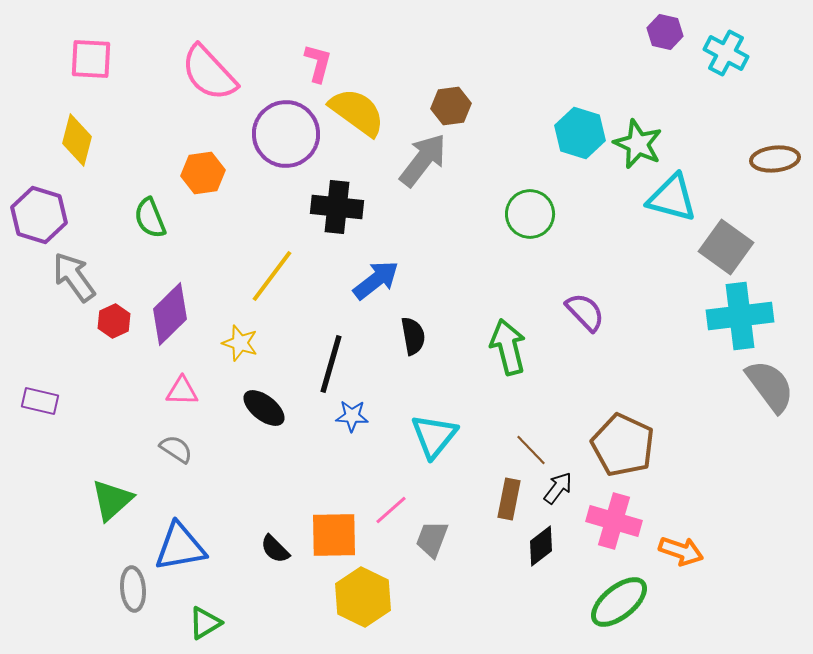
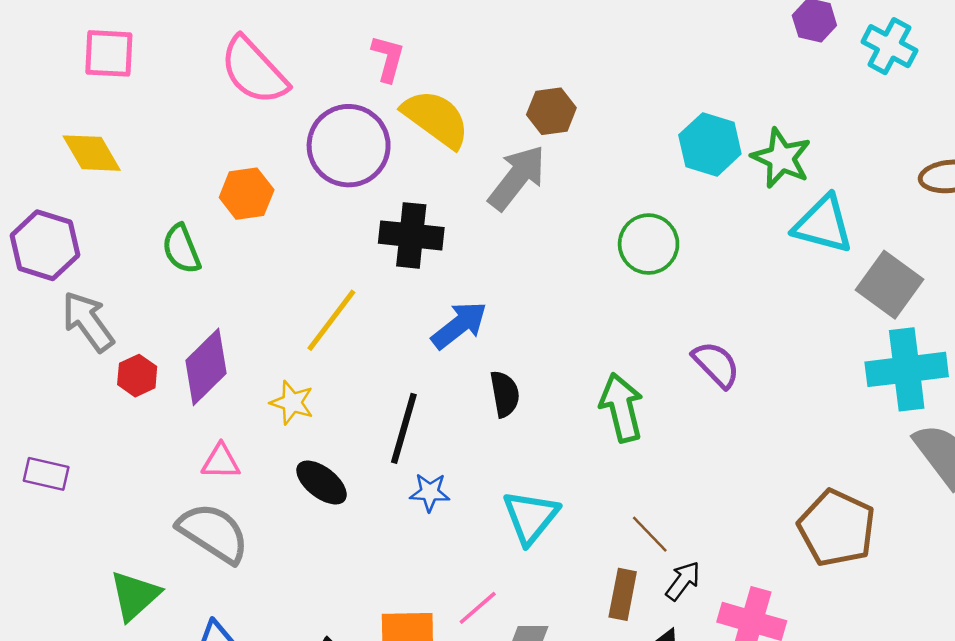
yellow diamond: (77, 140) -> (92, 153), turned -45
brown pentagon: (623, 445) -> (837, 528), moved
gray semicircle: (176, 449) -> (213, 533), size x1.8

